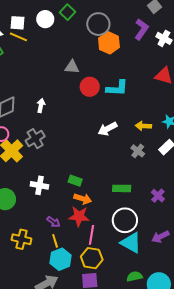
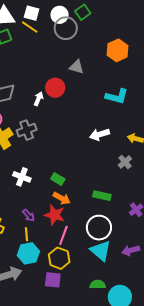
gray circle: (98, 24) -> (66, 28), moved
red circle: (90, 87) -> (55, 88), moved

